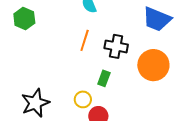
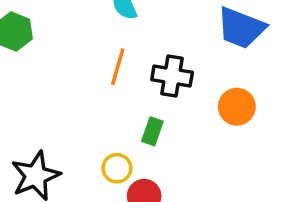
orange circle: (153, 65) -> (237, 107), size x0.7

